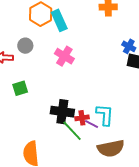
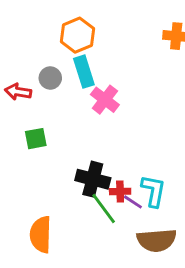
cyan rectangle: (59, 20) -> (84, 72), moved

